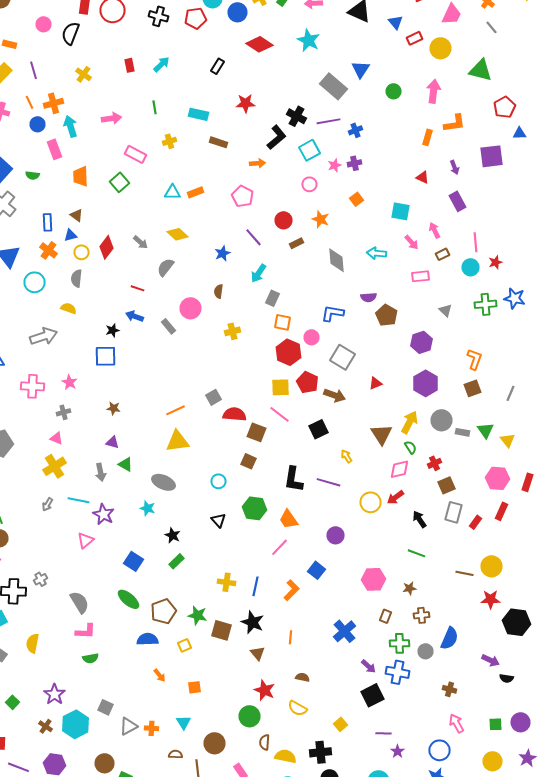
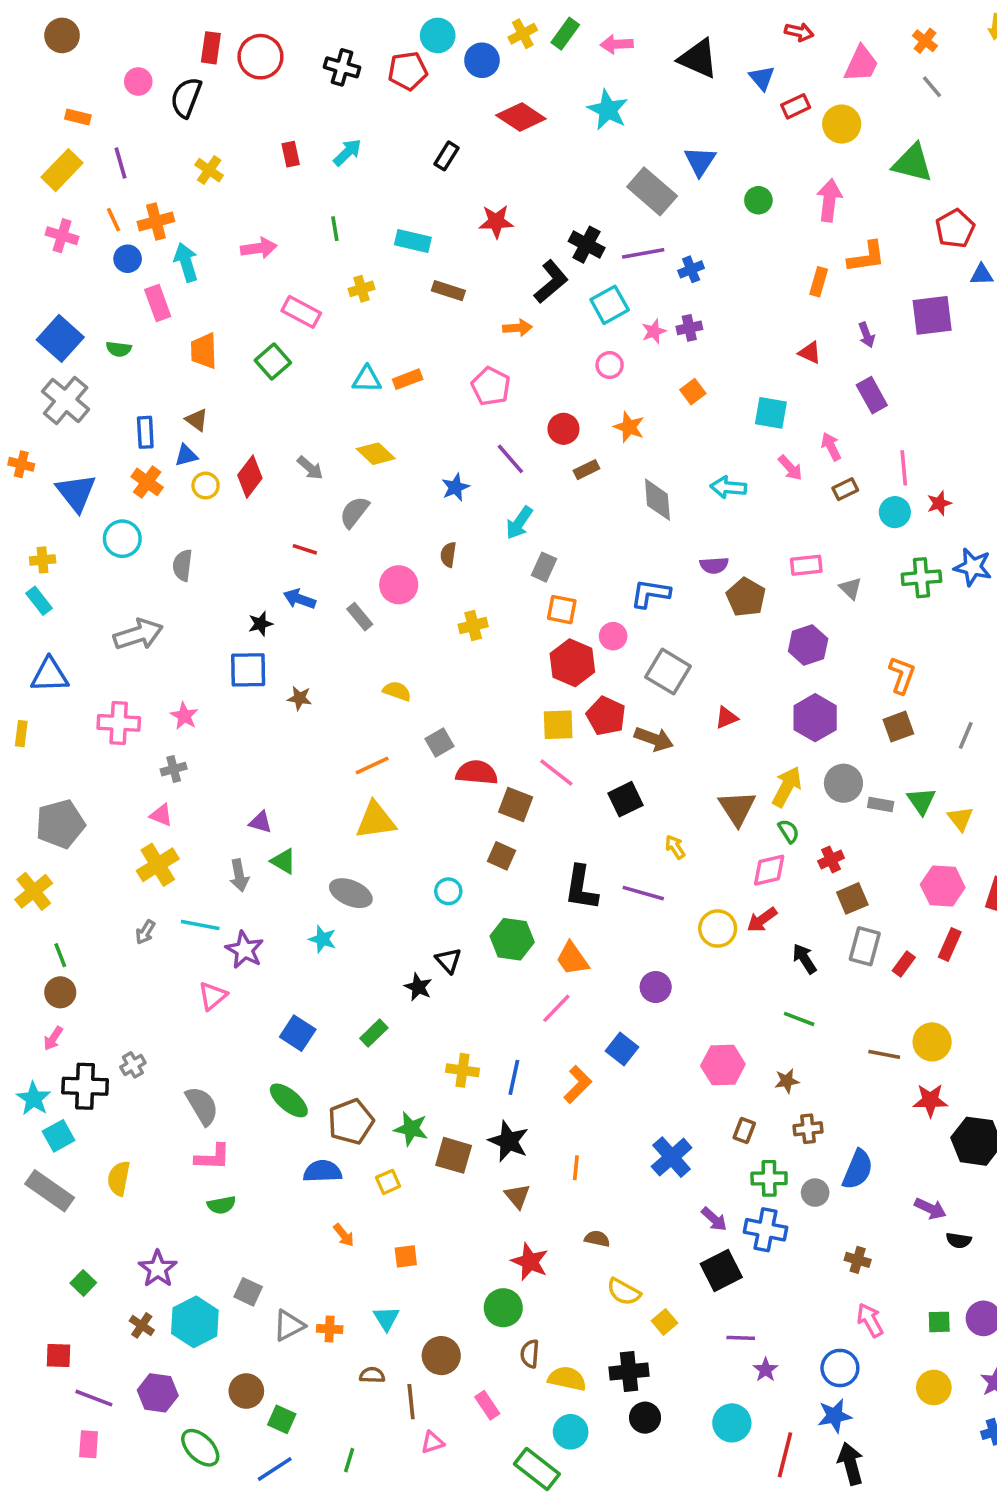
pink rectangle: (420, 276) -> (806, 565), moved
gray semicircle: (76, 278) -> (183, 565), moved
yellow semicircle: (68, 308) -> (397, 691), moved
brown star: (114, 408) -> (299, 698), moved
black star: (172, 535) -> (418, 987), moved
yellow semicircle: (298, 708) -> (624, 1292), moved

